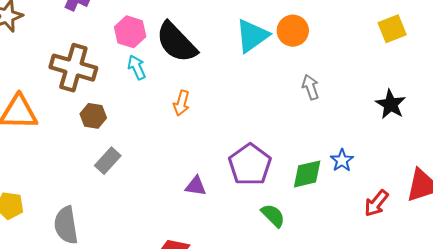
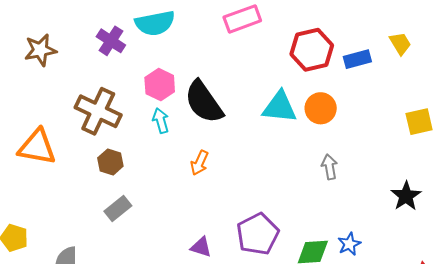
cyan triangle: (252, 36) -> (280, 107), turned 33

